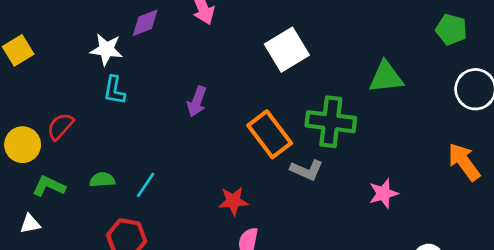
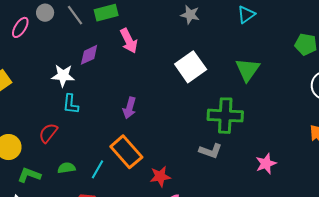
green triangle: (386, 77) -> (248, 70), moved, turned -44
red semicircle: (60, 126) -> (48, 133), moved
orange rectangle: (270, 134) -> (126, 152), moved

